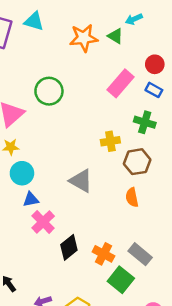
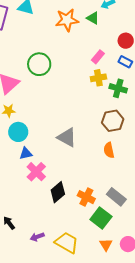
pink rectangle: (120, 83) -> (98, 57), size x0.6
yellow cross: (110, 141) -> (98, 78), moved

